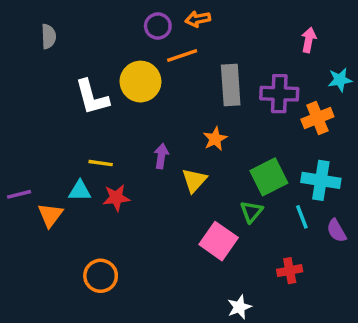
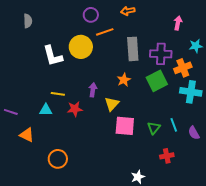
orange arrow: (198, 19) -> (128, 11), moved
green square: (269, 177) -> (157, 81), moved
cyan cross: (321, 180) -> (191, 92), moved
purple line: (19, 194) -> (11, 112), turned 32
red star: (116, 198) -> (75, 109), moved
green triangle: (252, 212) -> (154, 128), moved
orange triangle: (50, 215) -> (27, 135), moved, turned -42
pink square: (219, 241) -> (125, 126), moved, turned -30

